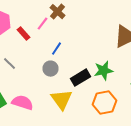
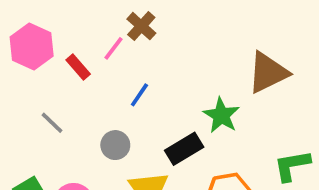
gray circle: (50, 69) -> (115, 145), moved
green star: (104, 71) -> (221, 115), moved, turned -30

